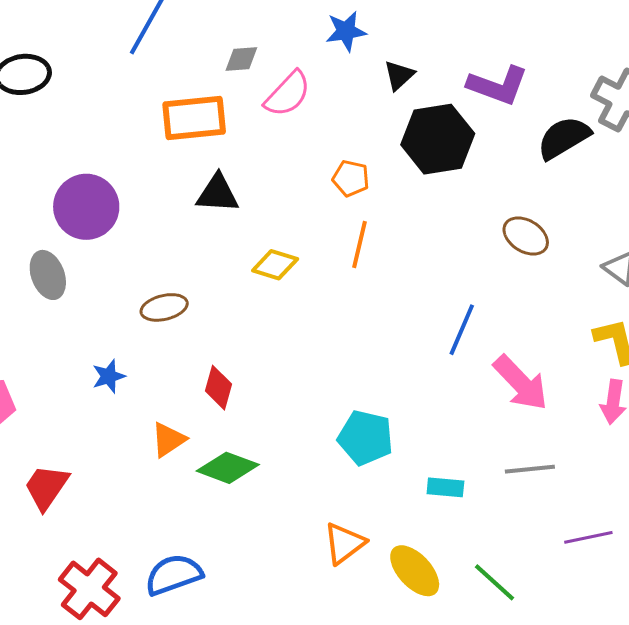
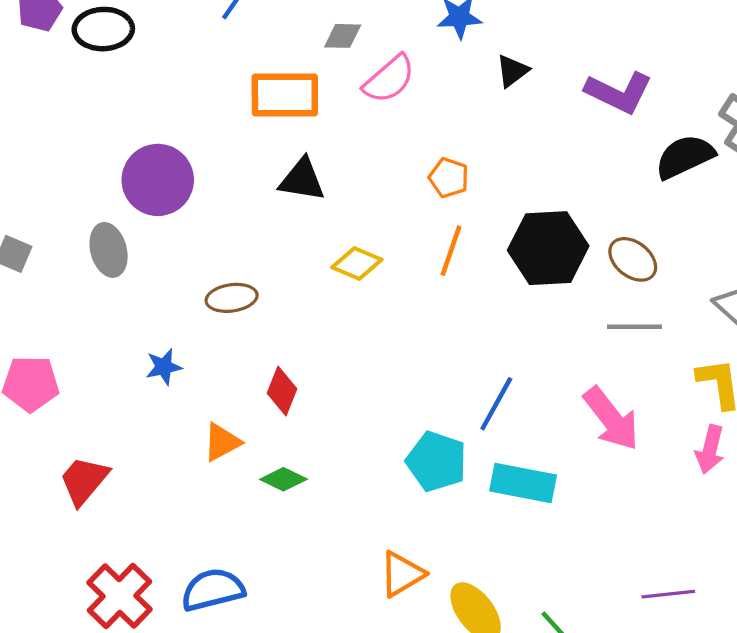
black hexagon: (438, 139) -> (548, 248), moved
blue line: (462, 330) -> (496, 404), moved
green diamond: (228, 468) -> (283, 479), size x0.7
gray line: (530, 469) -> (634, 327), moved
cyan rectangle: (445, 487) -> (523, 483), moved, size x1.6

